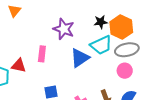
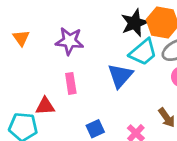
black star: (101, 22) -> (135, 23), size x1.5
purple star: (64, 29) -> (70, 41), moved

